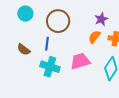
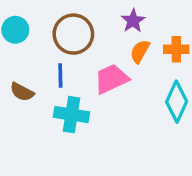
purple star: (101, 19) -> (133, 21), moved
pink trapezoid: (80, 61) -> (111, 79), moved

